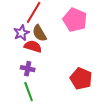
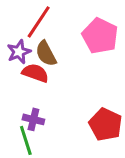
purple cross: (28, 69) -> (33, 119), moved

